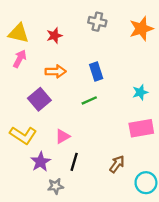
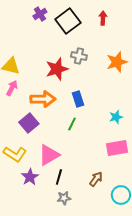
red star: (54, 36) -> (57, 69), moved, size x1.6
orange arrow: (56, 71) -> (43, 99), size x1.4
green line: (89, 100) -> (72, 124), turned -40
pink triangle: (63, 136) -> (49, 155), size x1.6
gray star: (56, 186) -> (64, 198), moved

